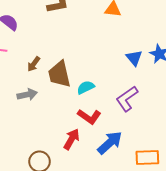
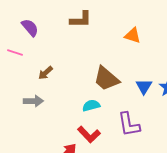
brown trapezoid: (59, 74) -> (106, 79), moved, turned -48
purple L-shape: (127, 99) -> (129, 124), turned -76

